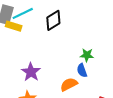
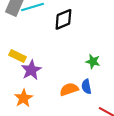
yellow rectangle: (14, 26) -> (18, 56), moved
blue semicircle: (82, 70) -> (86, 87), moved

